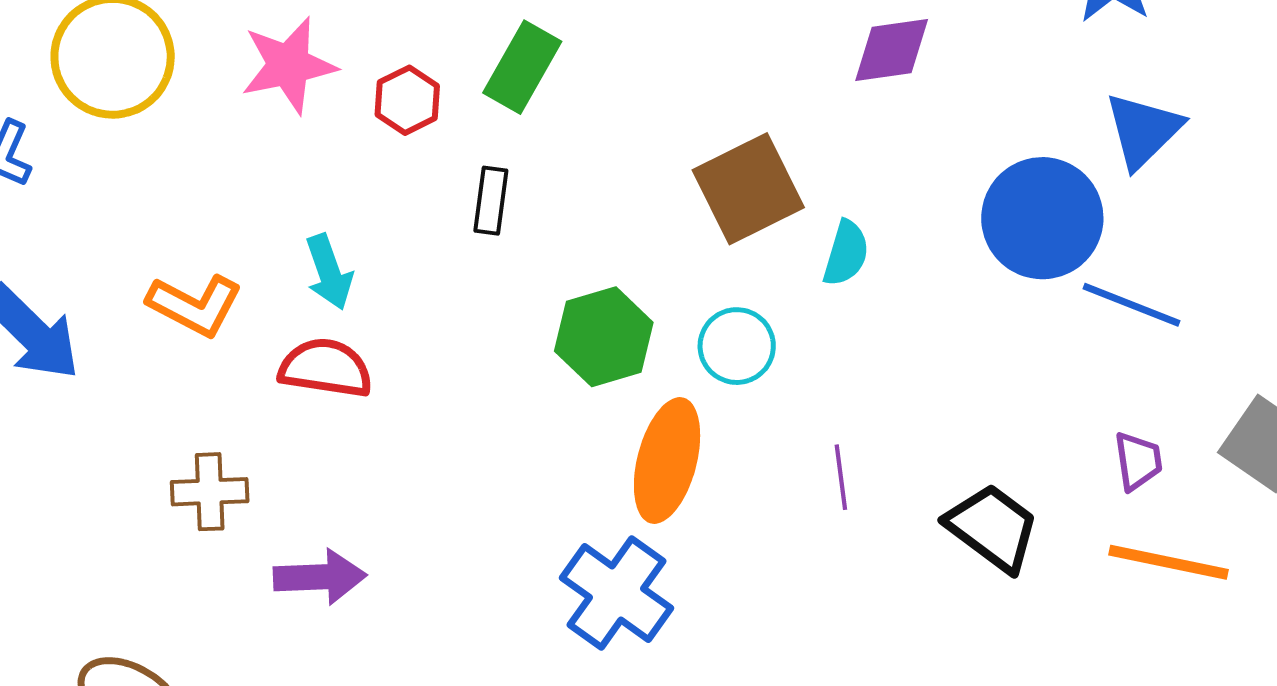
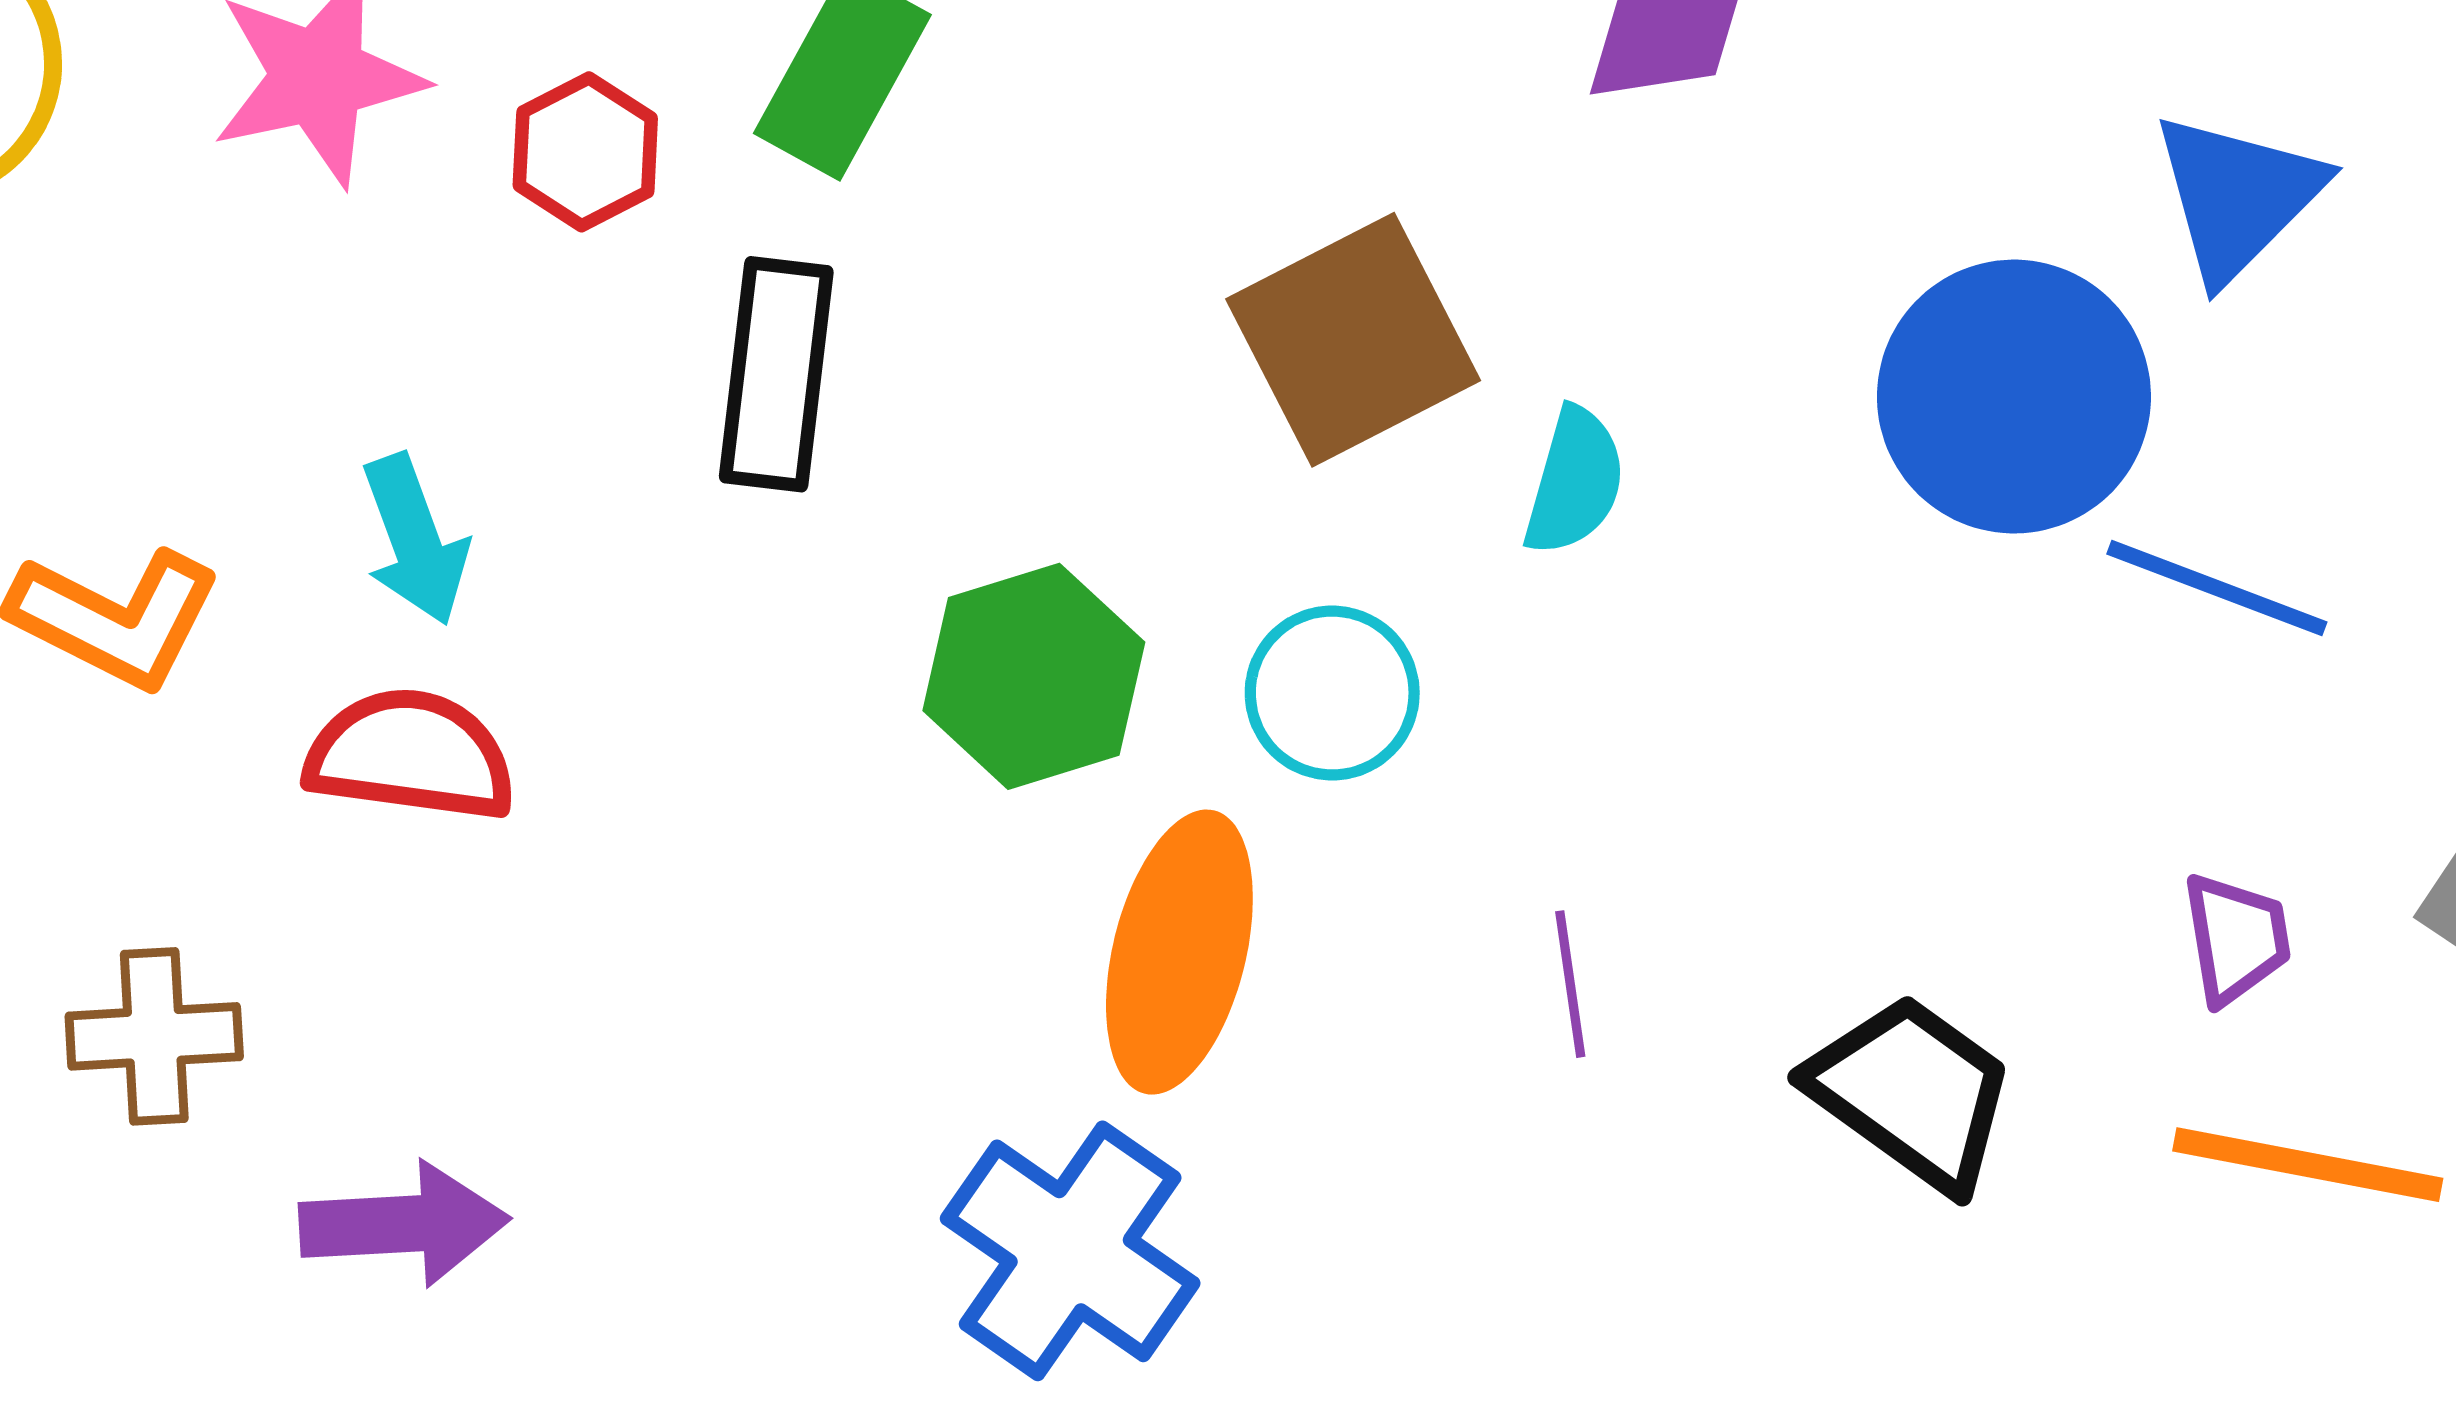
black rectangle: (491, 201) -> (776, 374), size x1.5

